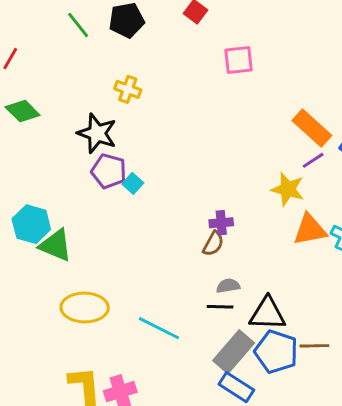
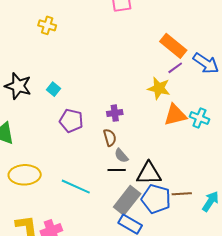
black star: (97, 133) -> (18, 86), moved
purple pentagon: (109, 171) -> (71, 121), moved
brown semicircle: (213, 244) -> (110, 138), moved, turned -42
gray semicircle: (228, 286) -> (121, 156), turned -119

